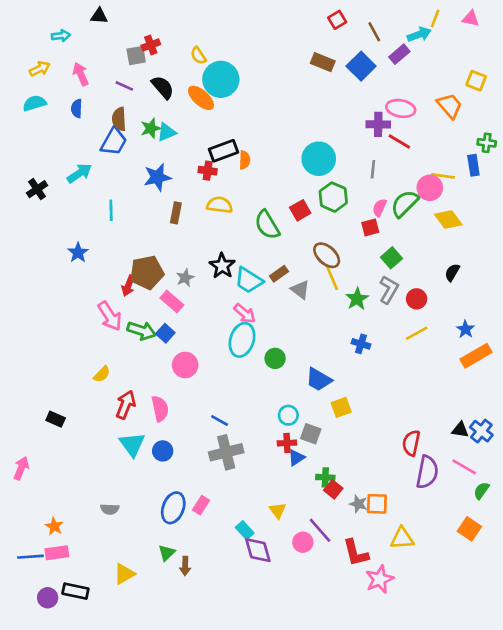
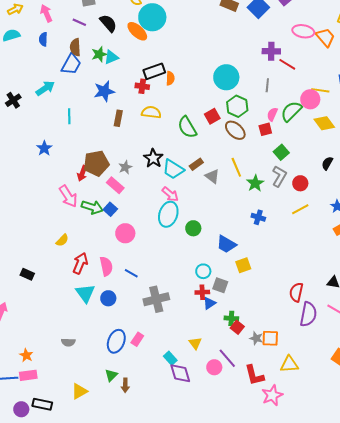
pink ellipse: (401, 108) -> (303, 31), moved
brown ellipse: (327, 255) -> (235, 130), moved
blue line: (220, 421) -> (131, 273), moved

